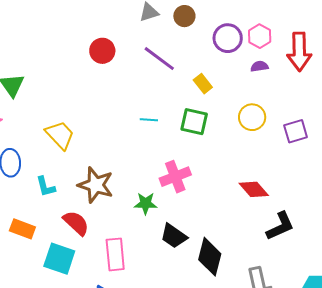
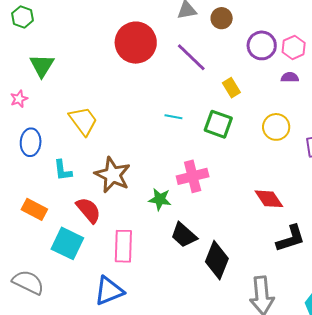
red circle: (102, 51) -> (136, 43), size x1.6

